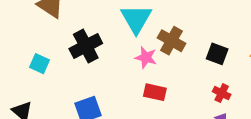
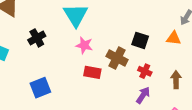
brown cross: (171, 41) -> (117, 58), moved
black cross: (86, 46) -> (37, 38), size x0.7

